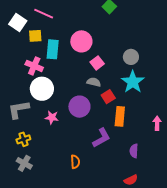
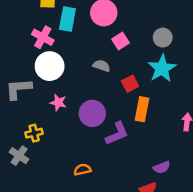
gray semicircle: (94, 82) -> (102, 66), moved
purple circle: (79, 107) -> (92, 113), moved
yellow cross: (23, 139) -> (34, 133), moved
purple semicircle: (134, 151) -> (162, 167), moved, turned -120
orange semicircle: (75, 162) -> (82, 170), moved, turned -104

